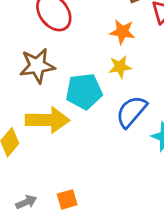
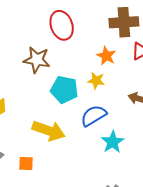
yellow arrow: (47, 120) -> (49, 131), moved

